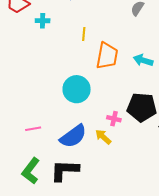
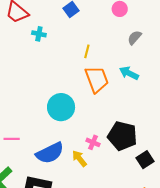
yellow line: (84, 34) -> (87, 51), moved
orange trapezoid: (107, 56) -> (97, 79), turned -40
cyan arrow: (143, 60) -> (129, 73), moved

